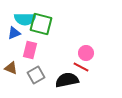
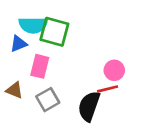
red line: (81, 67) -> (108, 89), turned -42
black semicircle: (67, 80) -> (89, 106), turned -60

